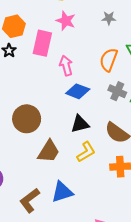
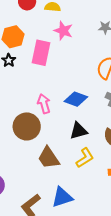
pink arrow: (66, 66) -> (44, 104), moved
brown trapezoid: (49, 151) -> (49, 158), turned 115

